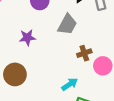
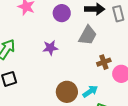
brown circle: (15, 74) -> (67, 92), moved

